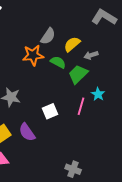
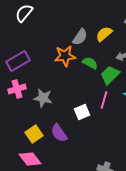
yellow semicircle: (72, 44) -> (104, 34), moved
pink line: (81, 106) -> (104, 100), moved

